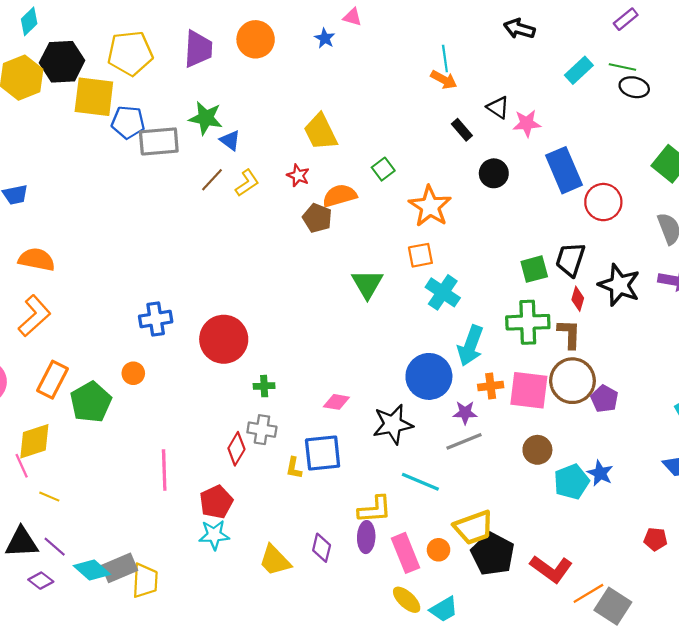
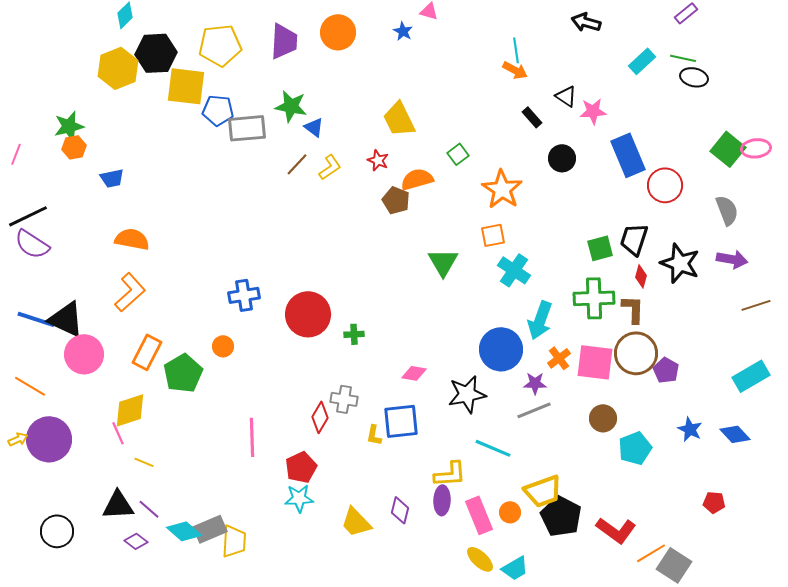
green cross: (264, 386) -> (354, 334), moved
orange cross: (491, 386) -> (559, 358), turned -30
blue star: (600, 473) -> (690, 429), moved

